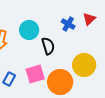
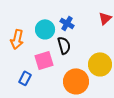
blue cross: (68, 24) -> (67, 23), moved
pink square: (35, 74) -> (44, 60), moved

